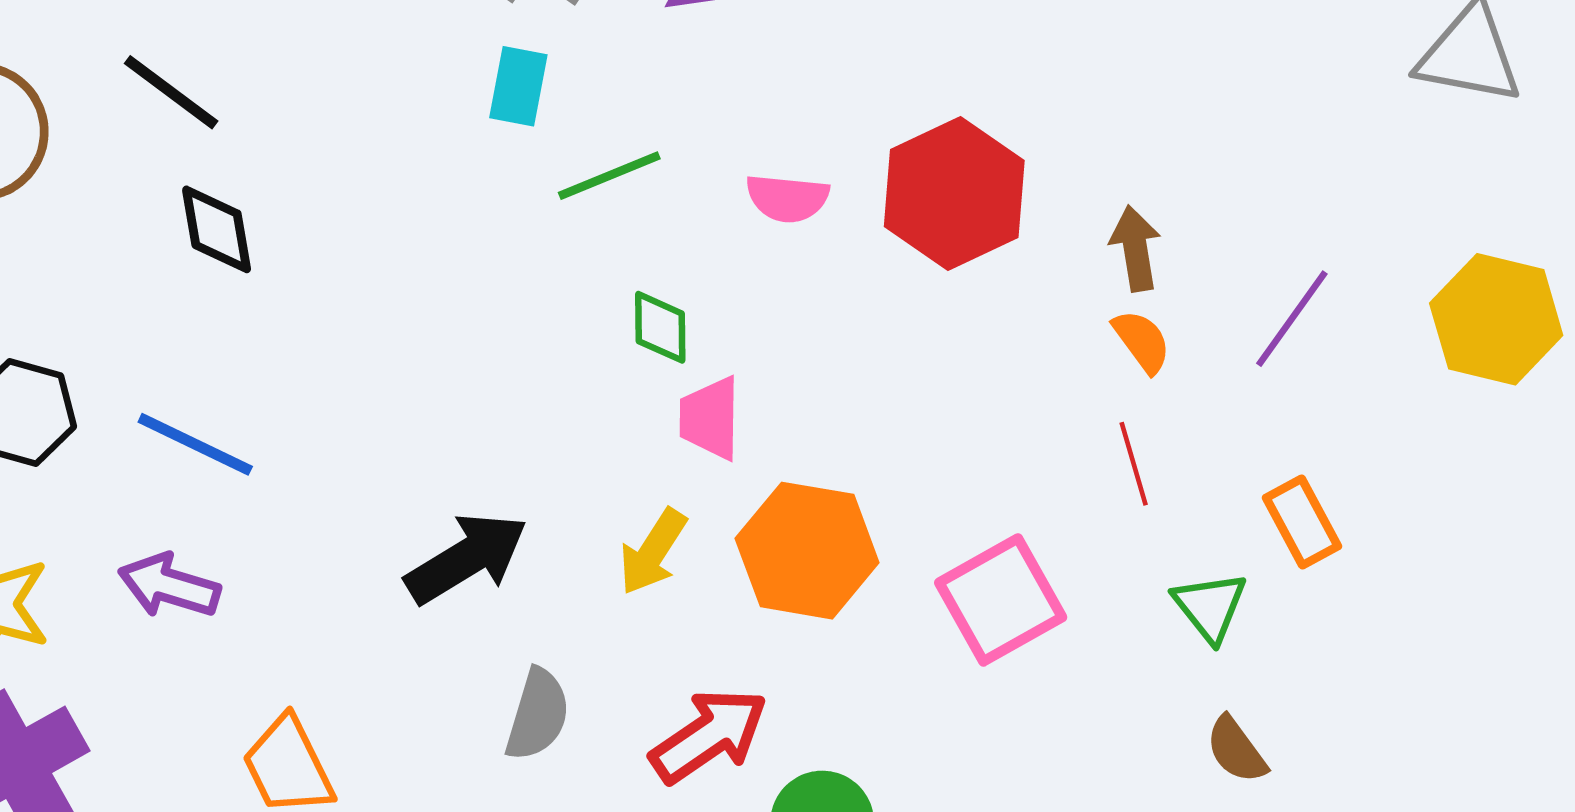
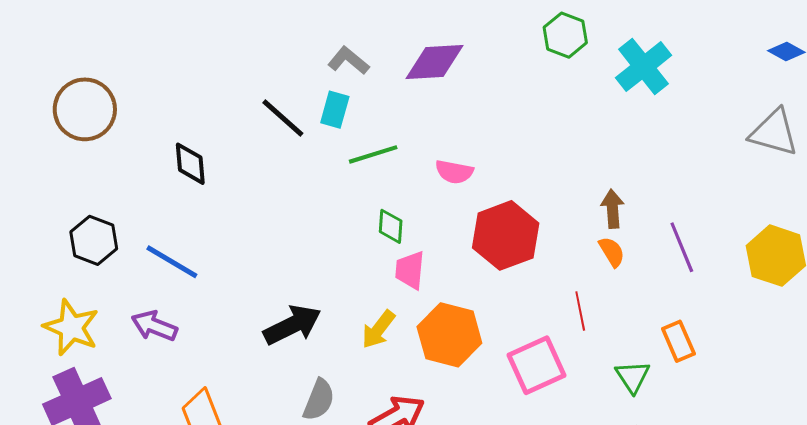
black line: (171, 92) -> (283, 118), moved
red hexagon: (954, 194) -> (506, 235), moved
purple line: (1292, 319) -> (682, 247), turned -63
red line: (1134, 464) -> (580, 311), moved

